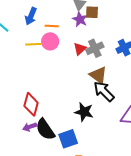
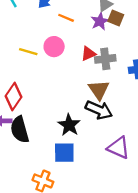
pink circle: (50, 41) -> (54, 47), moved
yellow line: (33, 44) -> (28, 52), moved
black arrow: (104, 91) -> (99, 110), turned 140
blue square: (68, 139) -> (64, 153), moved

